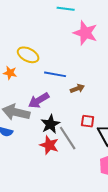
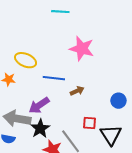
pink star: (85, 33) -> (82, 49), moved
black star: (50, 124) -> (40, 128), moved

